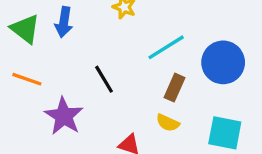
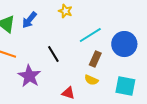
blue arrow: (64, 22) -> (29, 20), turned 30

